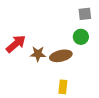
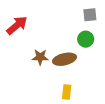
red arrow: (16, 44) -> (17, 25), moved

